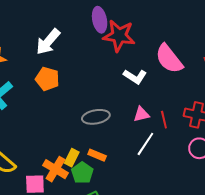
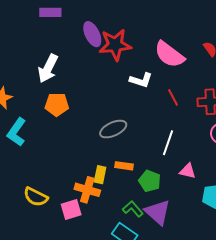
pink triangle: (141, 114) -> (188, 171), moved, turned 42
red line: (164, 120) -> (173, 97), moved
green pentagon: (82, 173) -> (150, 181), moved

